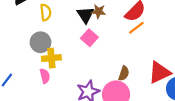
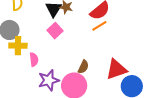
pink semicircle: (45, 76) -> (34, 59), moved

